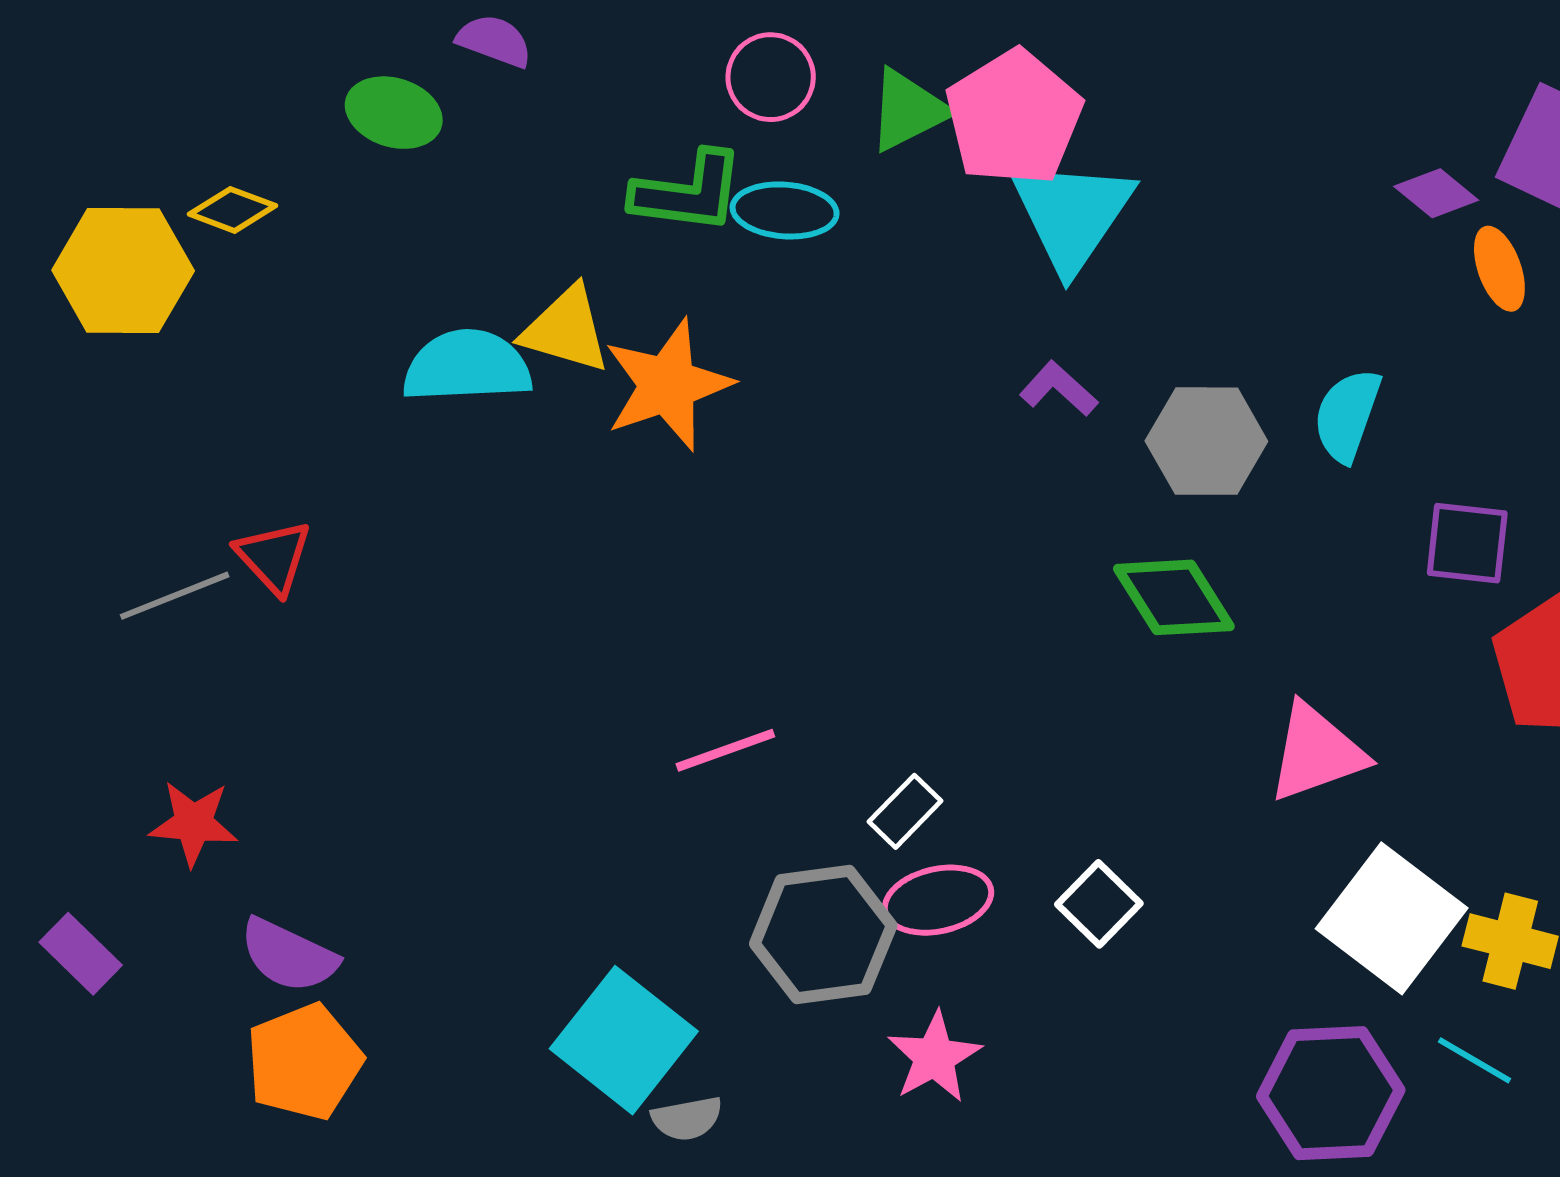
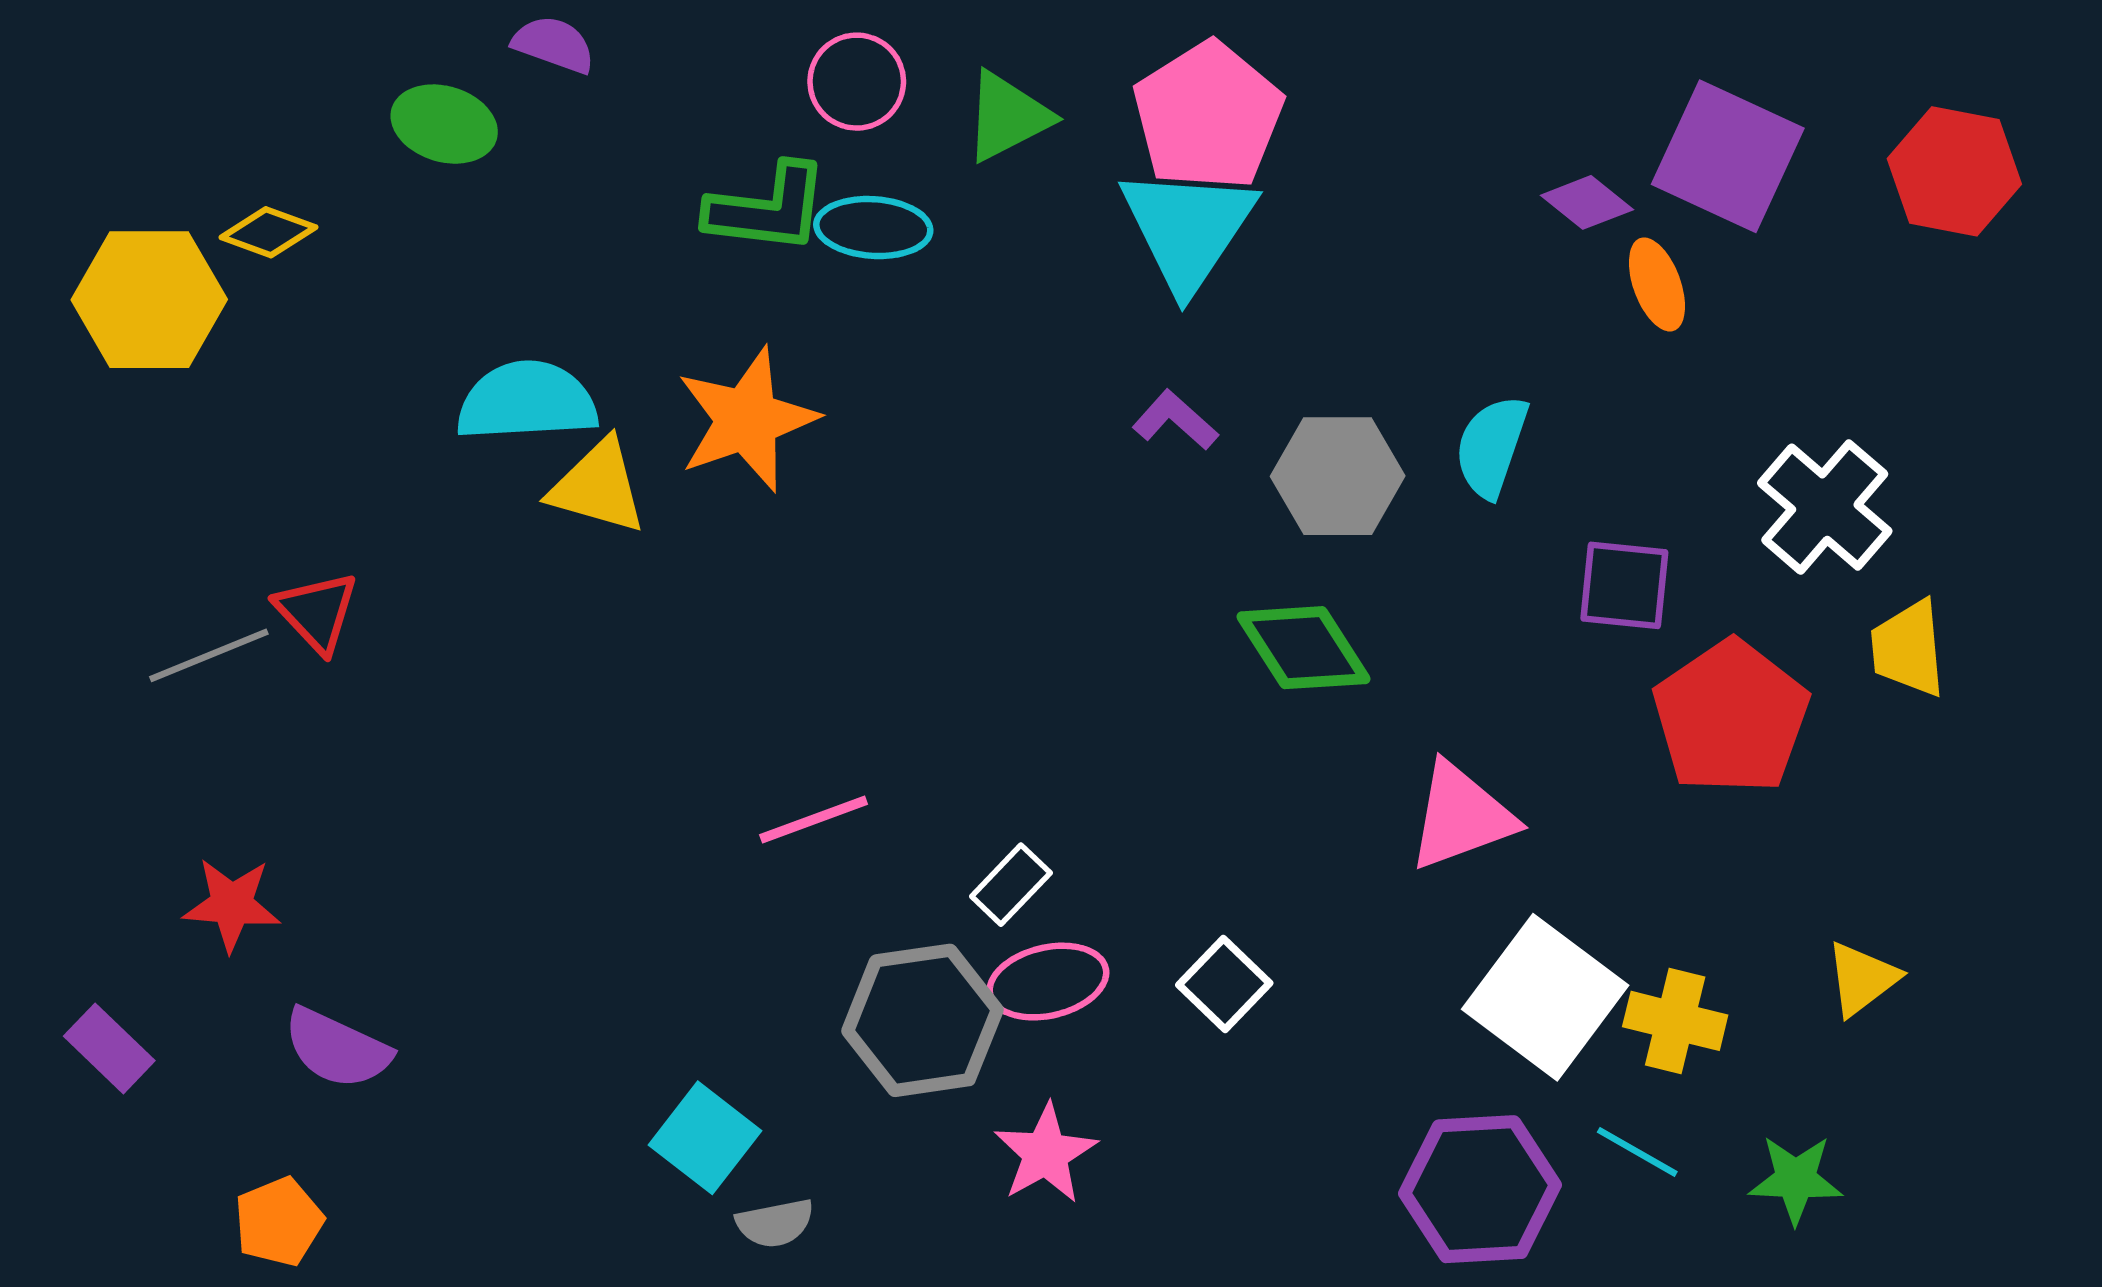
pink pentagon: (1014, 118) -> (1208, 116), moved
yellow triangle: (566, 330) -> (598, 487), moved
cyan square: (624, 1040) -> (705, 1138), size x0.7
orange pentagon: (304, 1062) -> (279, 1222), moved, size x0.7

